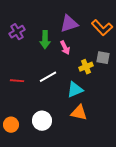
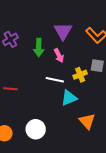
purple triangle: (69, 24) -> (63, 31), turned -42
white line: (48, 77) -> (55, 80), moved, turned 42
orange triangle: (79, 113) -> (87, 121), moved, turned 36

